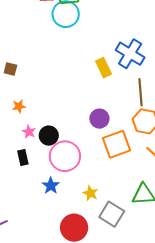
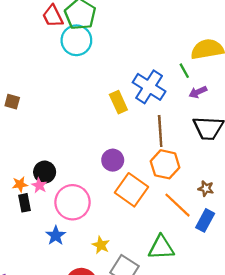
orange star: (19, 106) -> (20, 184), moved
pink star: (29, 132) -> (39, 185), moved
black circle: (49, 136) -> (45, 172), moved
orange square: (116, 144) -> (132, 190), turned -36

